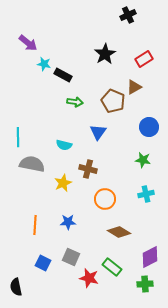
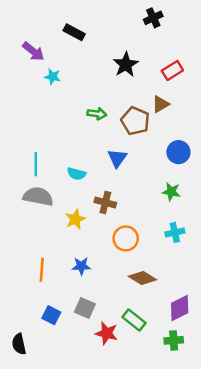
black rectangle: (63, 75) -> (74, 32), moved
green arrow: (75, 102) -> (97, 114), moved
cyan line: (18, 137) -> (36, 164), moved

